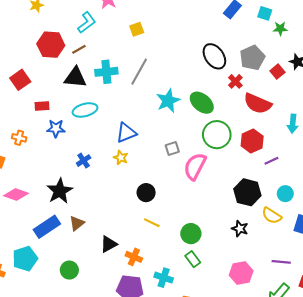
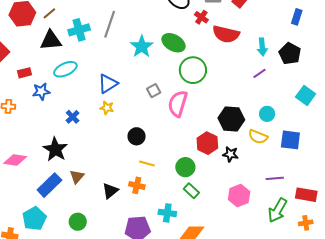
red hexagon: (252, 141) -> (207, 143), moved
purple line: (271, 161) -> (259, 73), moved
orange cross: (134, 257) -> (137, 185), moved

